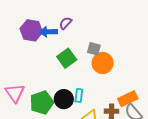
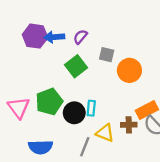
purple semicircle: (65, 23) -> (80, 37), moved
orange circle: (103, 63) -> (129, 70), moved
green pentagon: (42, 103) -> (49, 102), moved

